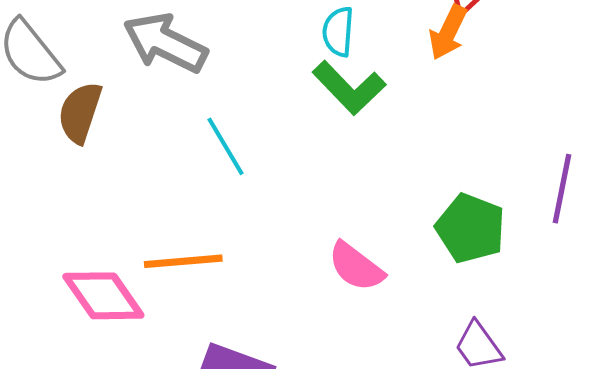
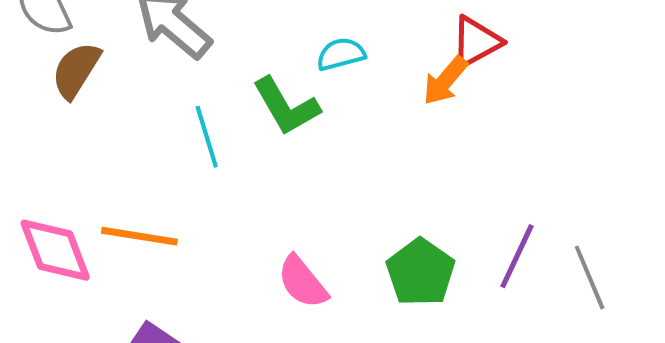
cyan semicircle: (338, 32) -> (341, 54), turned 57
green L-shape: (349, 88) -> (286, 106), moved

